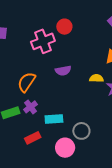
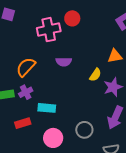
yellow semicircle: (96, 78) -> (95, 75), turned 112
gray circle: (81, 131) -> (84, 130), moved

